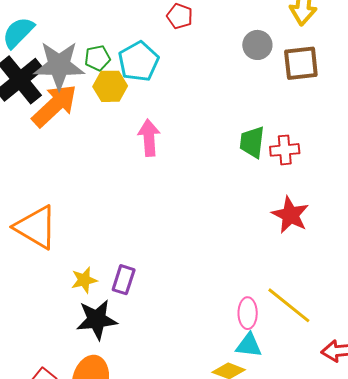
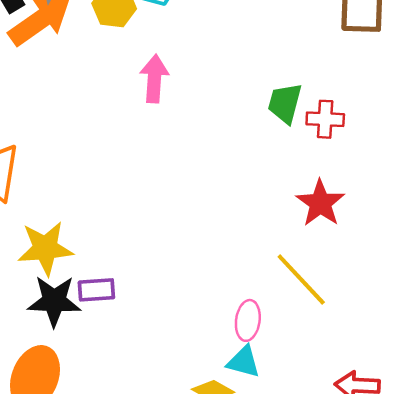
yellow star: (84, 280) -> (45, 248), size x1.6
purple rectangle: (124, 280) -> (96, 290), moved, turned 60
yellow line: (289, 305) -> (301, 279), moved

